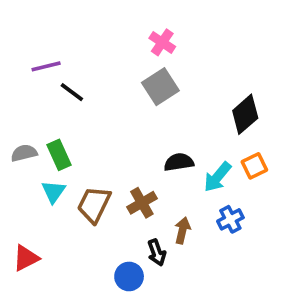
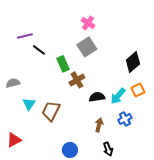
green rectangle: (59, 155) -> (63, 64), moved
black semicircle: (179, 162) -> (97, 97), moved
brown cross: (142, 203) -> (77, 80), moved
black arrow: (157, 253) -> (108, 149), moved

